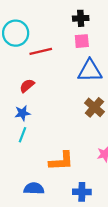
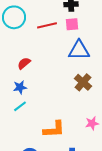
red line: (41, 51) -> (47, 25), moved
cyan line: (22, 135) -> (20, 106), turned 32

